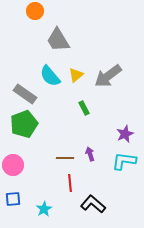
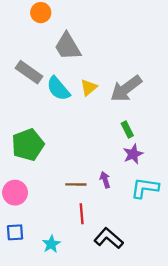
gray rectangle: (25, 94) -> (29, 72), moved
green rectangle: (84, 108) -> (127, 129), moved
purple star: (125, 134) -> (133, 154), moved

